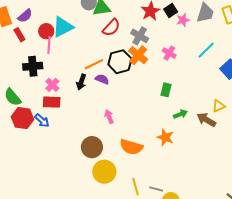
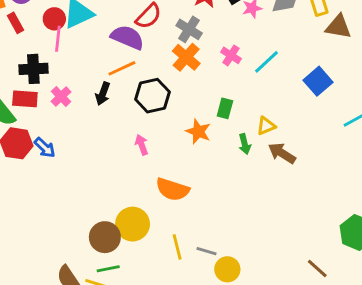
cyan line: (206, 50) -> (267, 62), moved
black hexagon: (120, 62) -> (152, 96), moved
purple semicircle: (102, 79) -> (127, 37), moved, size x1.6
red rectangle: (52, 102) -> (25, 99), moved
yellow triangle: (219, 106) -> (266, 126), moved
green arrow: (180, 114) -> (245, 144), turned 96
orange star: (165, 137) -> (198, 131), moved
brown circle: (92, 147) -> (105, 237), moved

